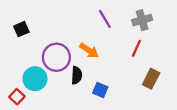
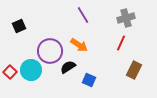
purple line: (105, 19) -> (83, 15), moved
black semicircle: (77, 75) -> (68, 67), turned -126
red square: (17, 97) -> (10, 72), moved

